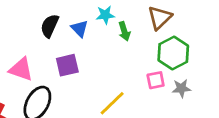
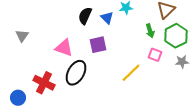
green arrow: (124, 31) -> (150, 31), moved
pink square: (156, 80) -> (155, 55), moved, turned 32

